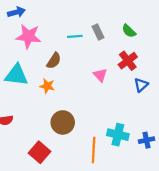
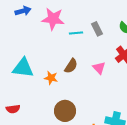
pink star: (28, 36) -> (53, 19), moved
brown semicircle: (54, 61) -> (71, 66), moved

